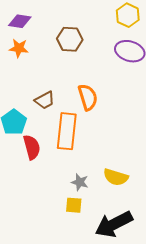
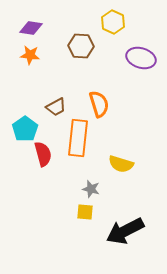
yellow hexagon: (128, 15) -> (113, 22), moved
yellow semicircle: (116, 177) -> (121, 164), moved

